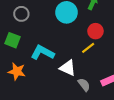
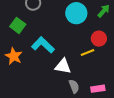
white triangle: (68, 68) -> (63, 66), turned -30

